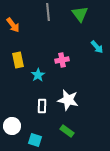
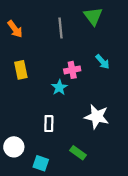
gray line: (48, 12) -> (61, 28), moved
cyan arrow: (97, 47) -> (102, 62), moved
cyan star: (38, 75) -> (59, 87), moved
white star: (68, 100) -> (97, 117), moved

